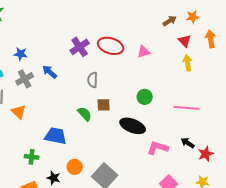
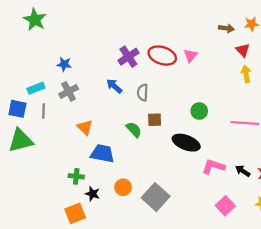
brown arrow: (170, 21) -> (226, 28), turned 40
pink triangle: (144, 52) -> (191, 56), moved, turned -32
blue arrow: (50, 72) -> (114, 86), moved
orange triangle: (19, 112) -> (85, 127), moved
black arrow: (188, 143) -> (243, 171), moved
black star: (54, 178) -> (93, 194), moved

